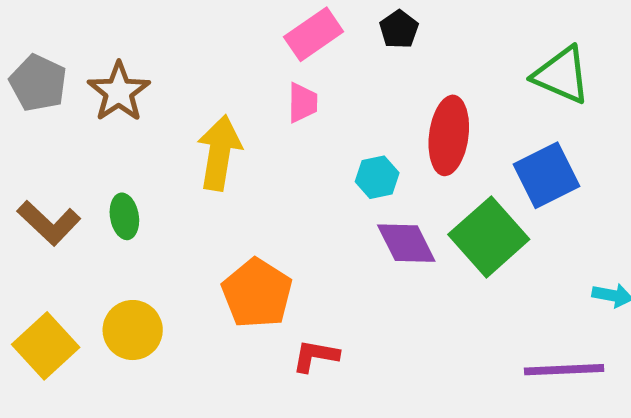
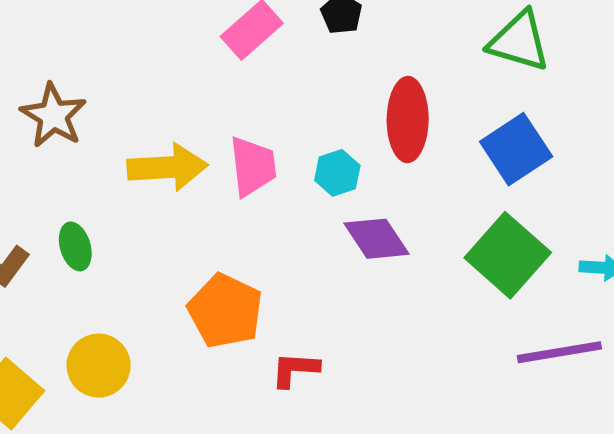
pink trapezoid: (302, 103) -> (253, 166), moved, size x1.4
yellow arrow: (219, 153) -> (167, 167), turned 84
green square: (489, 237) -> (508, 255), moved

